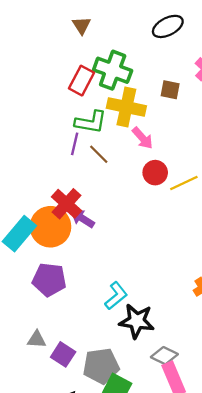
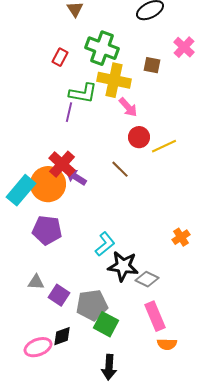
red rectangle: (82, 81) -> (60, 57), moved, size x0.7
brown line: (99, 154) -> (120, 169), moved
gray diamond: (164, 356) -> (147, 279), moved

